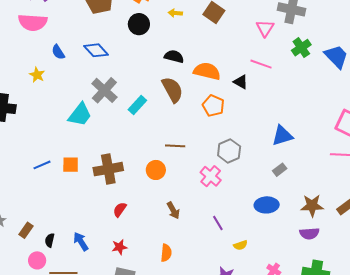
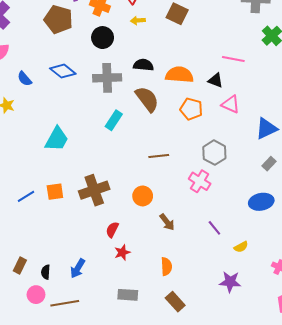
pink triangle: (265, 28) -> (231, 104), moved, turned -30
gray cross: (104, 90) -> (107, 78), moved, turned -36
orange circle: (156, 170) -> (143, 196), moved
blue arrow: (81, 241) -> (78, 268), turned -108
red star: (119, 247) -> (122, 252), moved

